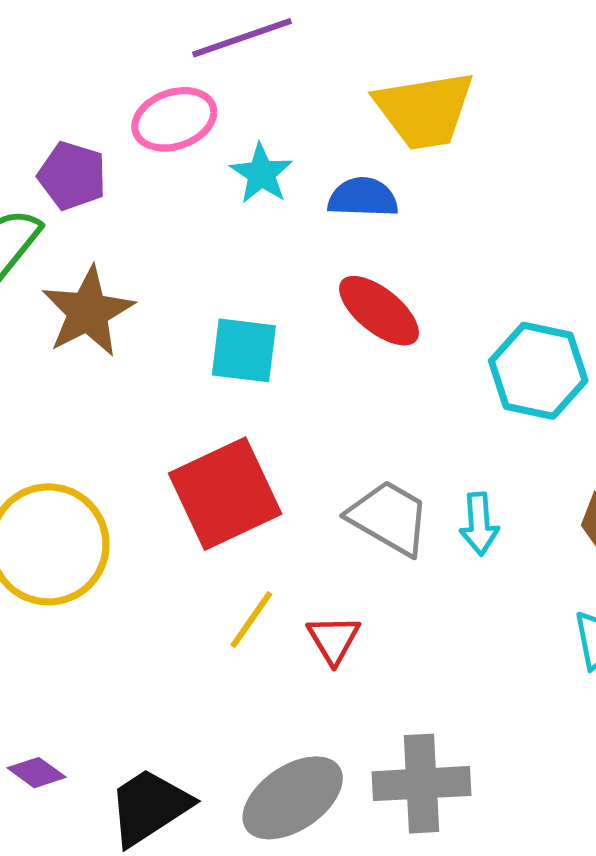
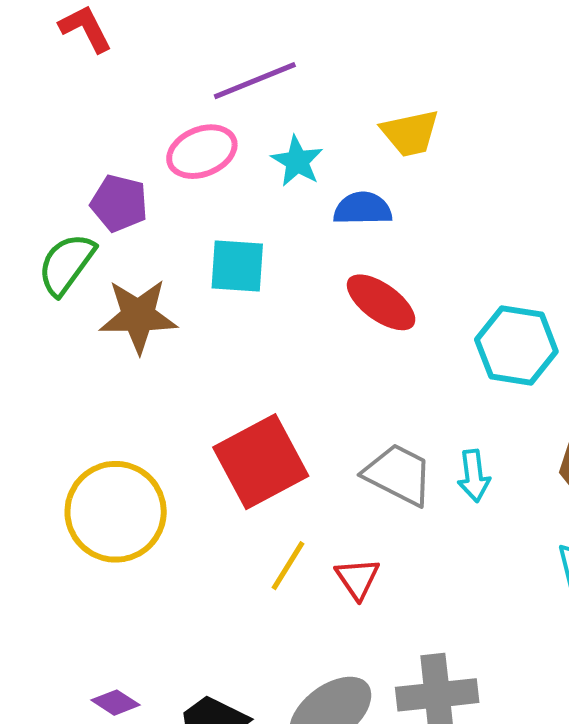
yellow trapezoid: (424, 110) -> (410, 133), size x0.7
cyan star: (261, 174) -> (297, 161), moved
brown star: (88, 312) -> (138, 316), turned 30
cyan square: (244, 350) -> (237, 266), moved

